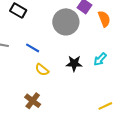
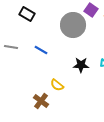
yellow semicircle: (42, 70) -> (57, 85), moved

